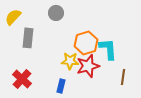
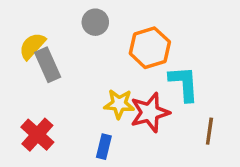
yellow semicircle: (13, 17) -> (32, 46), moved
gray rectangle: (28, 38) -> (48, 65), turned -30
orange hexagon: (86, 43) -> (150, 48), moved

